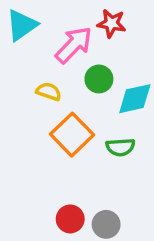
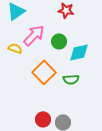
pink arrow: (74, 45) -> (34, 35), moved
yellow semicircle: (49, 92) -> (15, 48), moved

